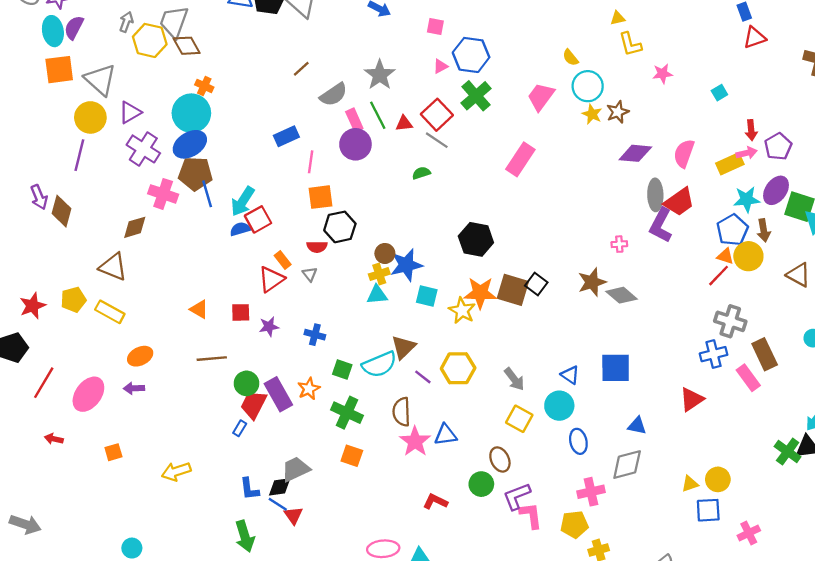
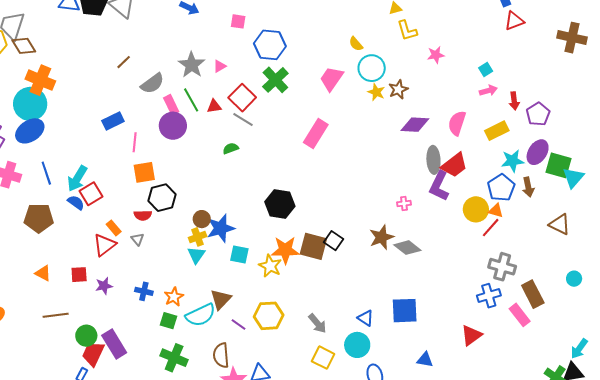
pink triangle: (440, 66) -> (220, 66), moved
orange cross: (204, 86) -> (40, 80), size x1.8
pink arrow: (747, 153) -> (488, 91), moved
brown pentagon: (195, 174) -> (39, 218), moved
blue semicircle: (240, 229) -> (76, 203), turned 54
yellow circle: (748, 256) -> (476, 209), moved
cyan triangle: (377, 295) -> (196, 255), turned -48
orange star: (309, 389) -> (174, 297), moved

